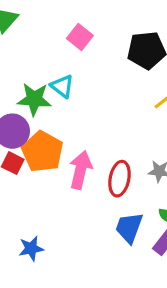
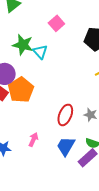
green star: (34, 99) -> (23, 45), moved
pink arrow: (80, 170) -> (33, 140), moved, size x0.6

